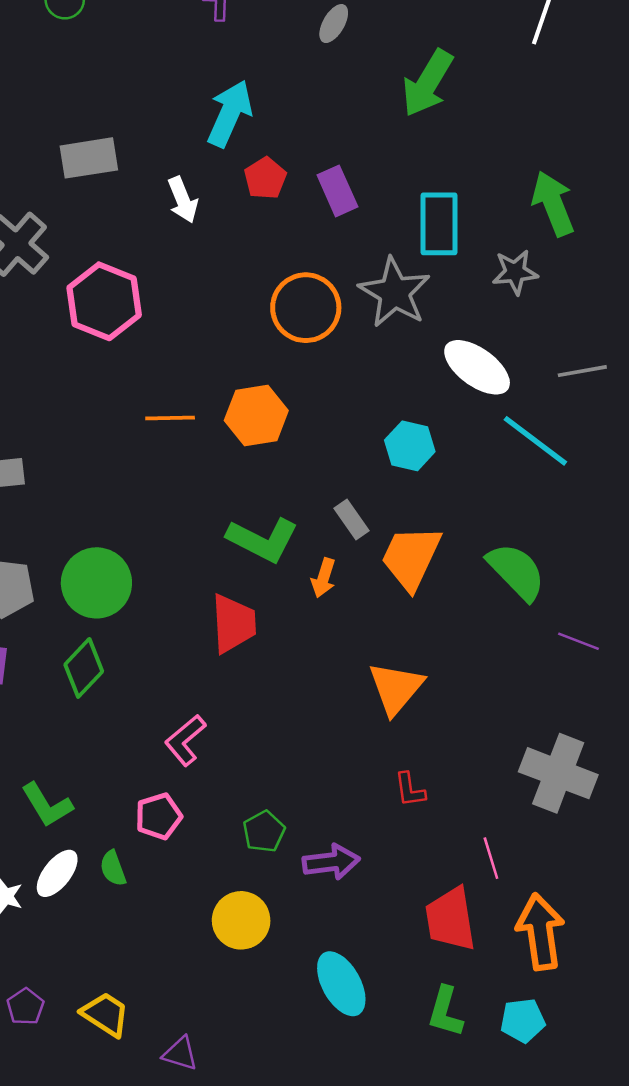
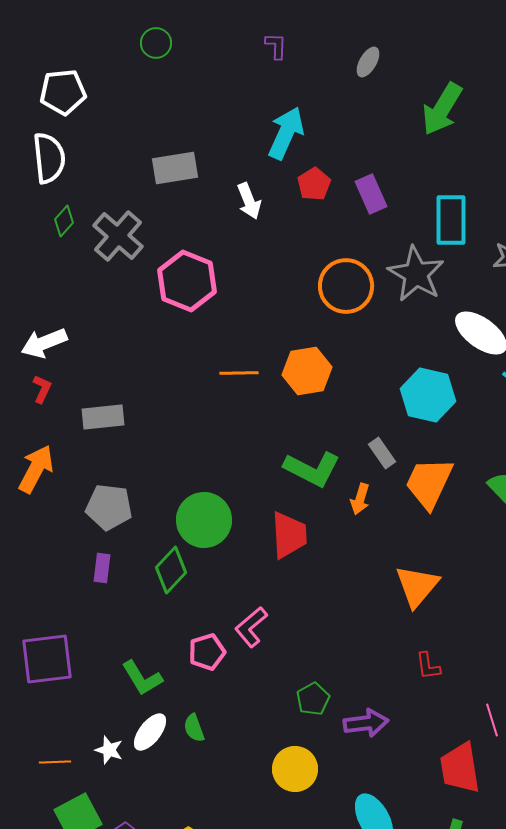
cyan hexagon: (410, 446) -> (428, 395), size x1.4
green circle: (96, 583) -> (204, 520), moved
pink pentagon: (159, 816) -> (207, 652), moved

